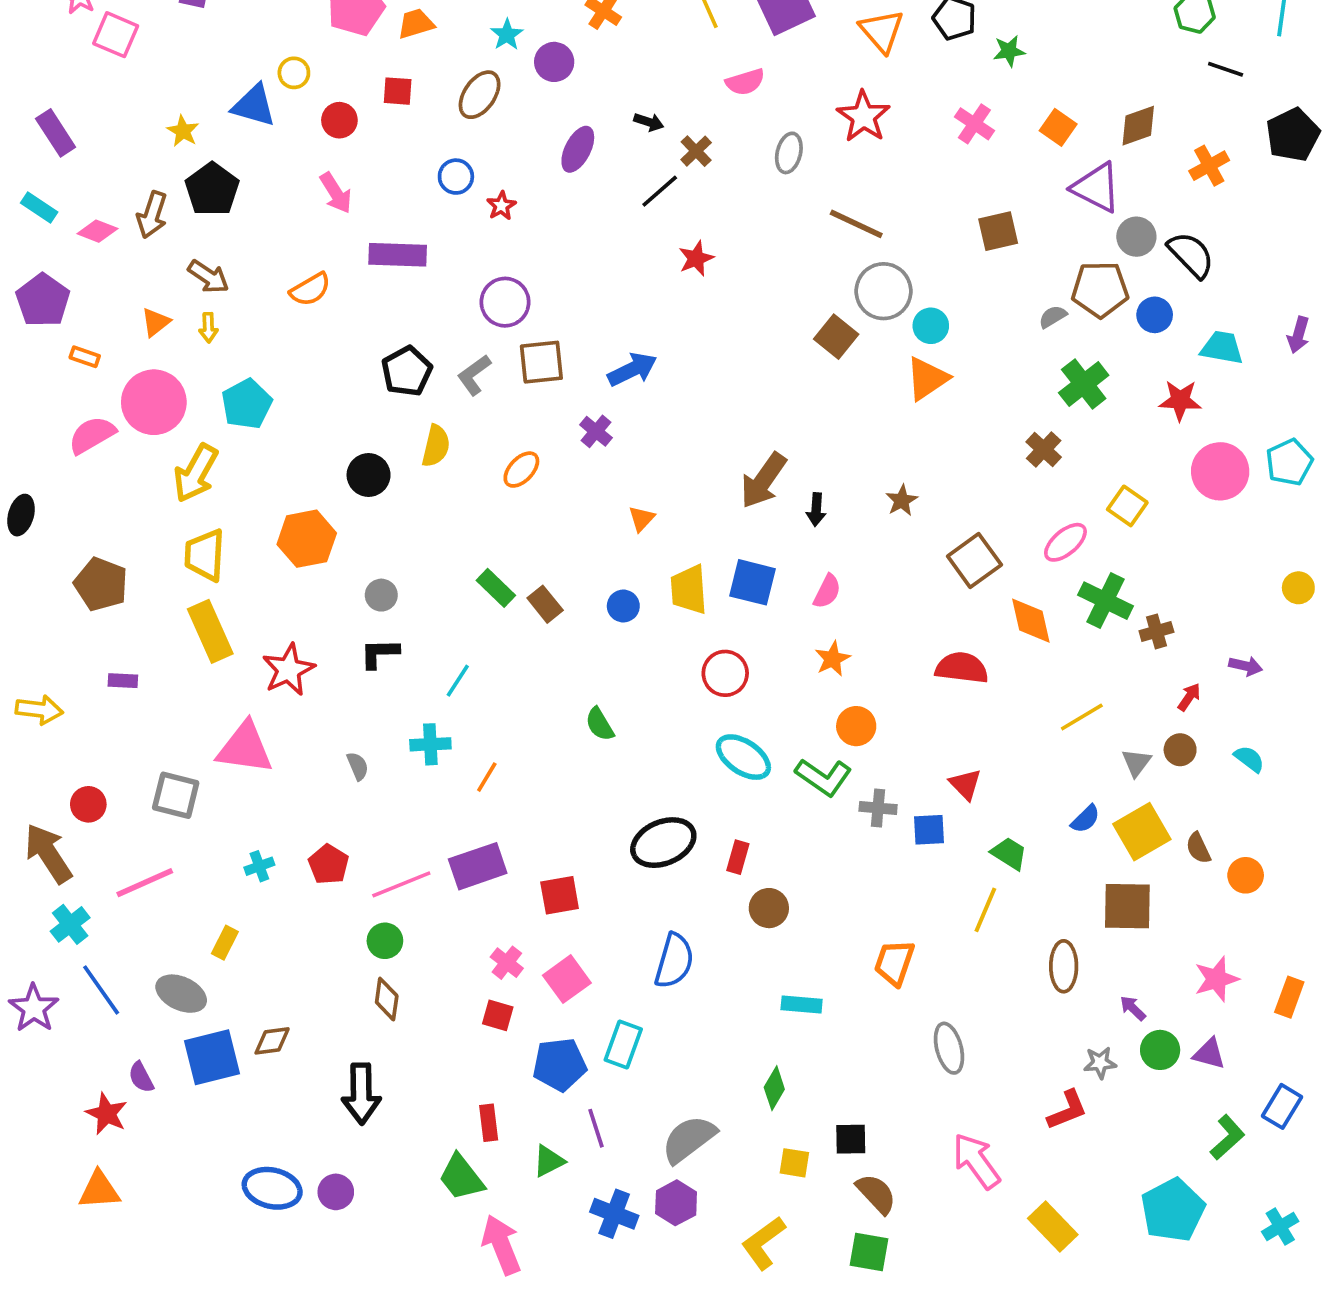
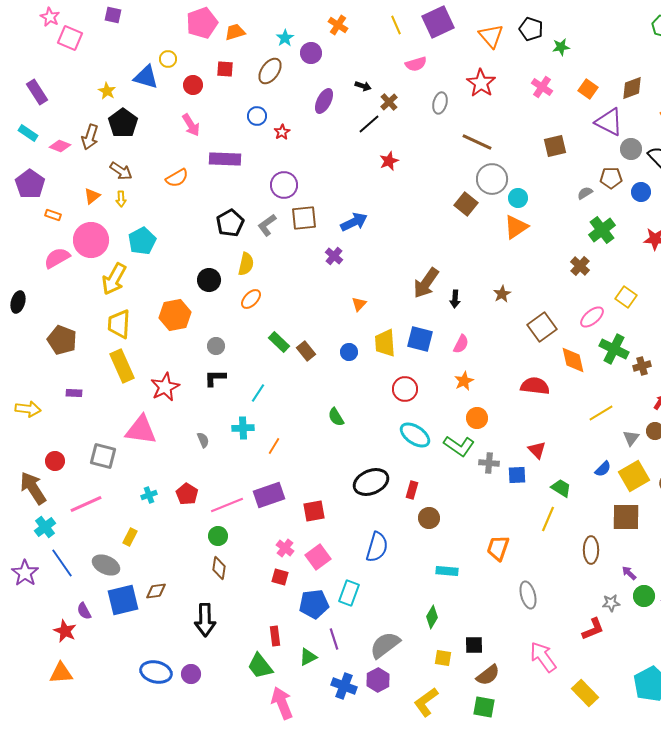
brown pentagon: (1100, 289) -> (611, 178), size x0.7
orange ellipse: (521, 470) -> (251, 299), moved
brown semicircle: (876, 1194) -> (488, 675), turned 95

